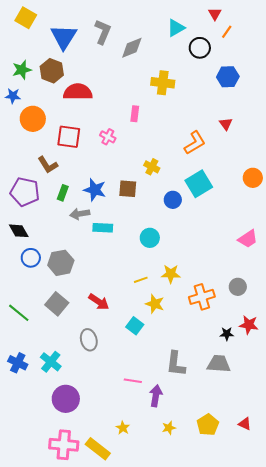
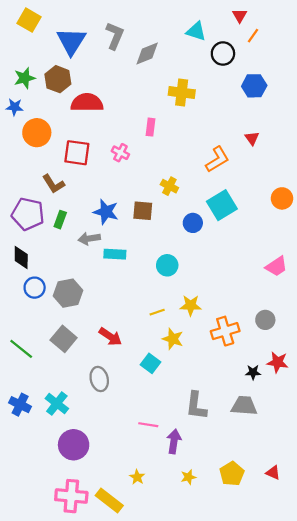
cyan triangle: (176, 28) -> (196, 31), turned 48
green rectangle: (63, 193) -> (60, 220), moved
black diamond: (19, 231) -> (21, 257), turned 30

